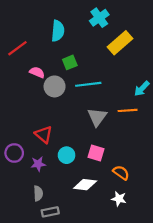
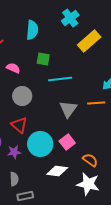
green square: (70, 62) -> (43, 59), turned 32
gray circle: (55, 86) -> (22, 96), moved
pink square: (96, 153) -> (67, 142), turned 35
cyan circle: (67, 155) -> (40, 144), size x1.6
white star: (119, 199) -> (88, 184), size x1.6

